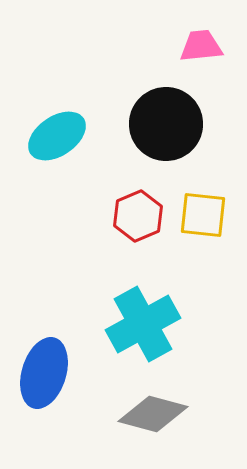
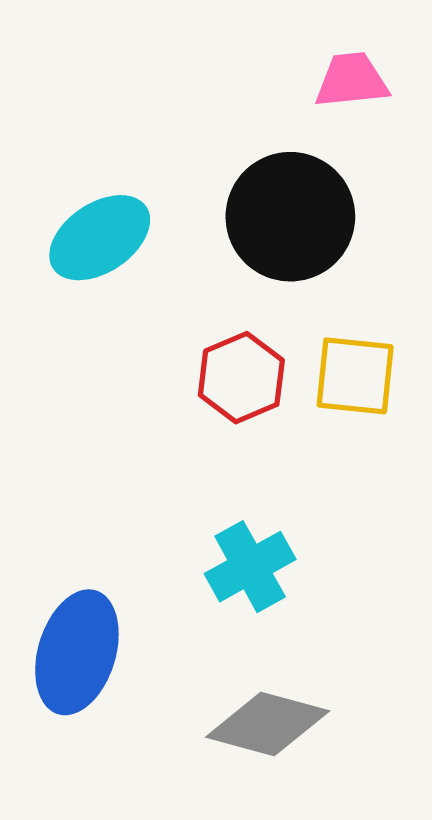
cyan cross: (143, 324) -> (250, 567), size x0.7

